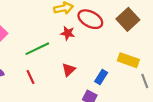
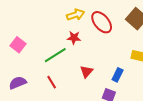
red ellipse: (90, 19) -> (102, 22), turned 30
red star: (68, 33) -> (74, 38), moved

